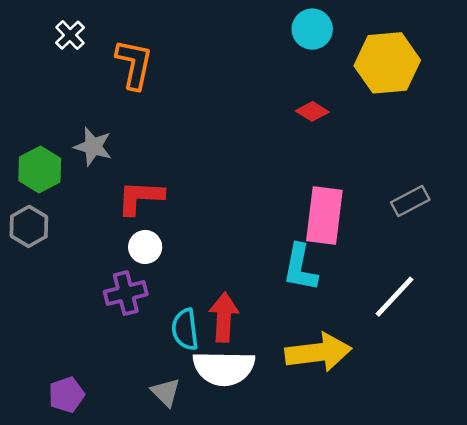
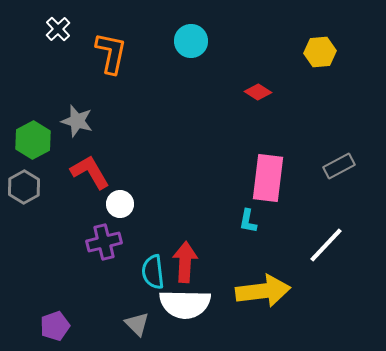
cyan circle: (312, 29) -> (191, 41), moved
yellow hexagon: (387, 63) -> (320, 52), size x0.6
red L-shape: (140, 197) -> (90, 172), moved, turned 57
cyan L-shape: (300, 268) -> (248, 221), size x0.6

